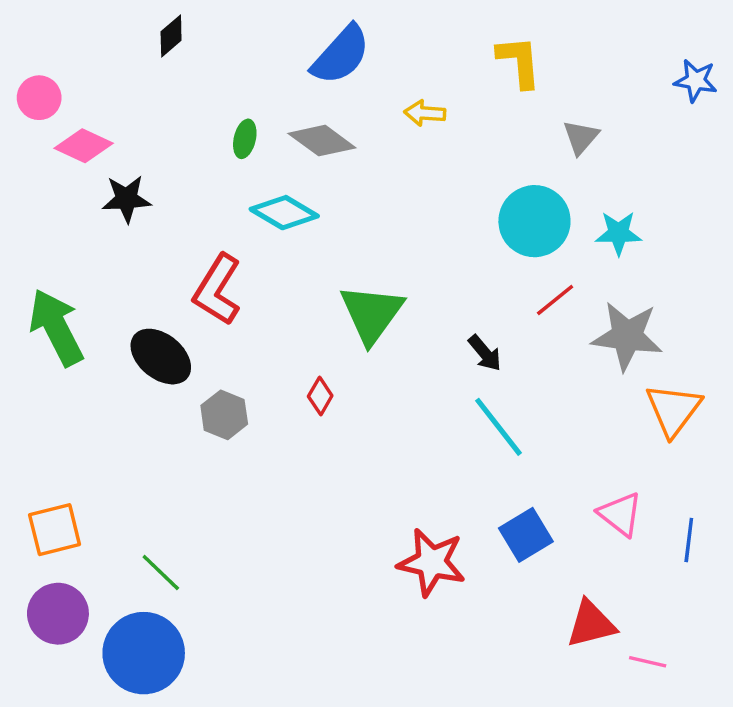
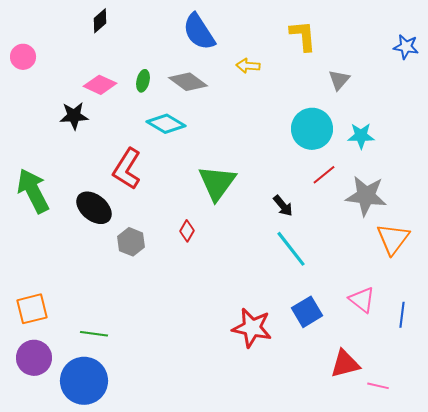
blue semicircle: (341, 55) -> (199, 32), turned 105
pink diamond: (84, 146) -> (100, 85), moved
green line: (161, 573) -> (94, 334), turned -36

